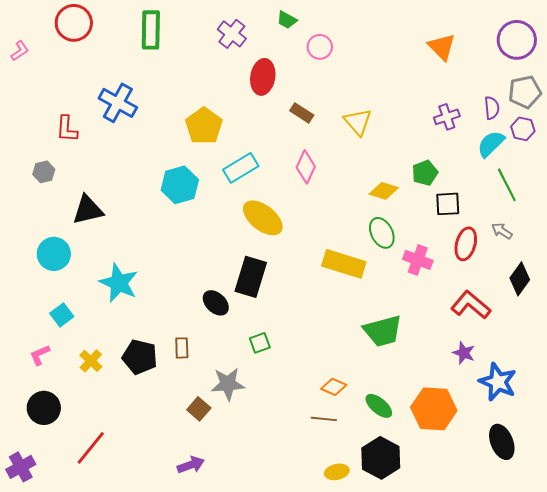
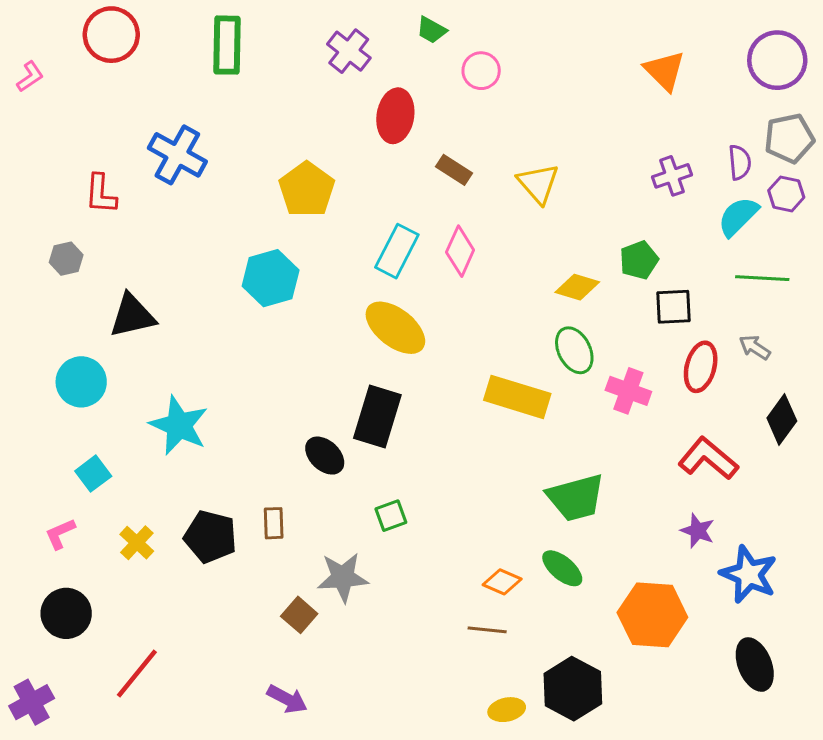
cyan rectangle: (241, 168) -> (397, 251), moved, turned -32
green line: (507, 185) -> (762, 278), turned -60
green ellipse: (379, 406) -> (562, 568), moved
purple arrow: (191, 465) -> (287, 699), turned 48

